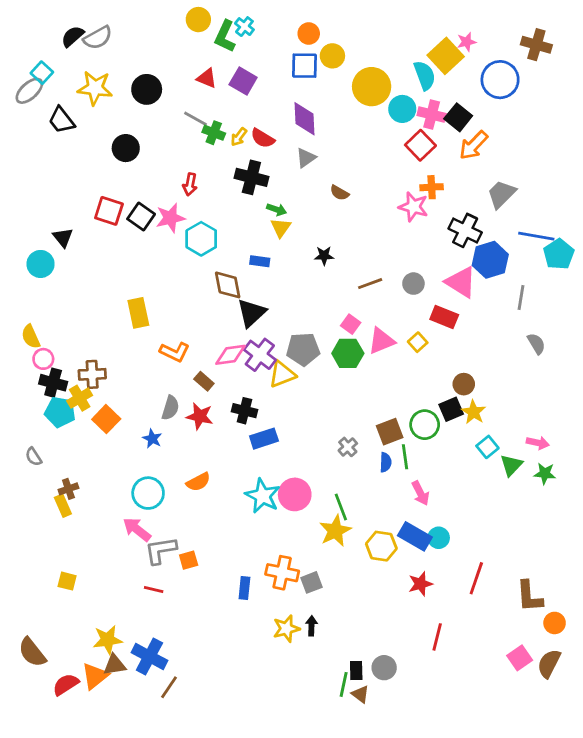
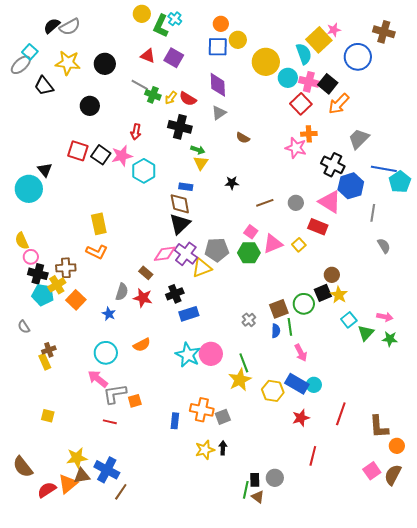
cyan circle: (41, 264) -> (29, 189), size x1.4
brown diamond: (228, 285) -> (180, 204), moved
orange L-shape: (175, 352) -> (97, 252), moved
black cross: (244, 411) -> (175, 294), turned -36

